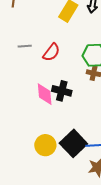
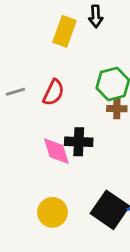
yellow circle: (45, 145) -> (53, 212), moved

